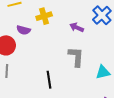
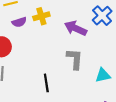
purple arrow: (77, 27) -> (76, 28), size x1.5
purple semicircle: (24, 30) -> (19, 22), moved, turned -32

